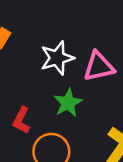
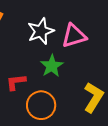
red L-shape: (21, 120) -> (16, 82), turned 60

